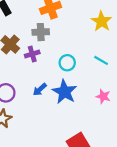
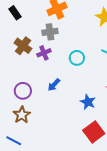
blue star: (65, 92) -> (88, 102), moved, size x0.7

